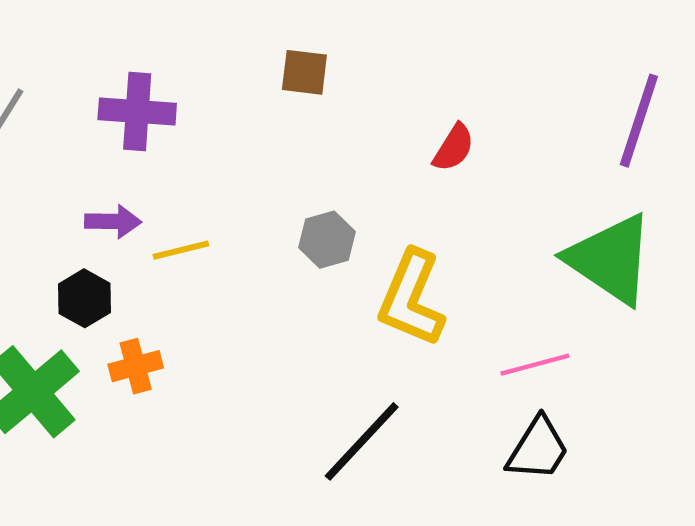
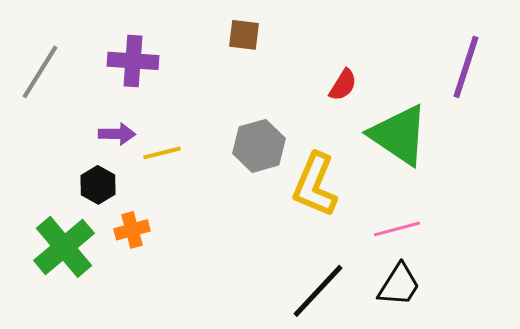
gray hexagon: (327, 240) -> (259, 146), size x1.4
green triangle: (610, 259) -> (399, 135), moved
black line: (362, 441) -> (318, 291), moved

